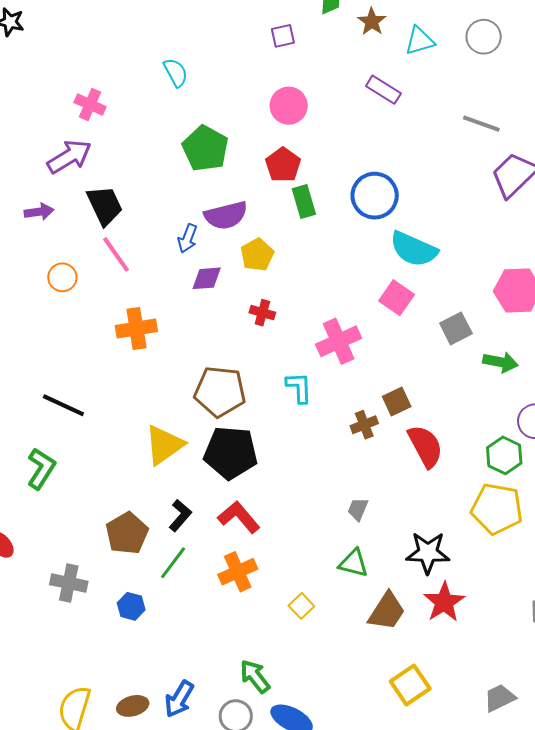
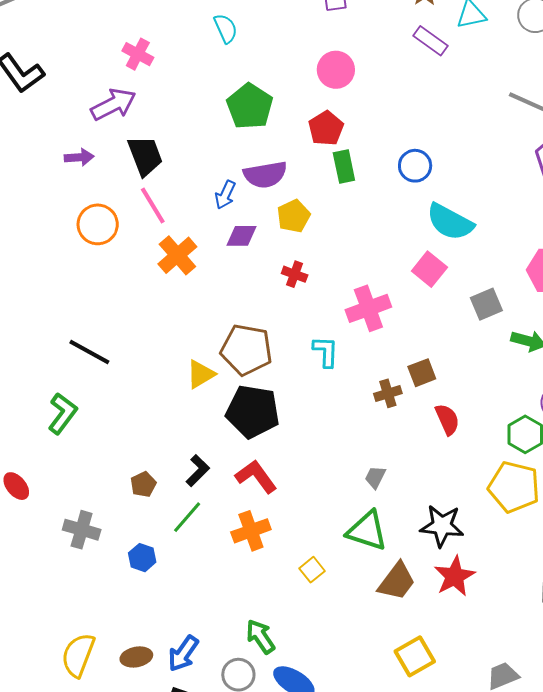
purple rectangle: (383, 90) -> (431, 41), moved
blue circle: (375, 196) -> (415, 166), size x0.7
orange circle: (62, 277) -> (98, 224), size x1.4
orange cross: (136, 328) -> (177, 255), moved, turned -36
yellow triangle: (164, 445) -> (201, 374), moved, size x0.7
red semicircle: (425, 446) -> (447, 419), size x0.7
brown pentagon: (127, 533) -> (143, 484), size x0.6
green triangle: (354, 563) -> (367, 531), size x1.4

